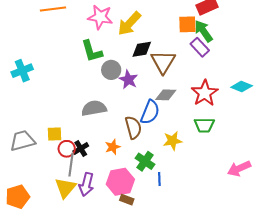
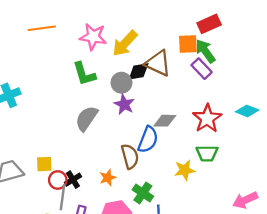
brown triangle: (163, 62) -> (158, 63), moved, turned -36
gray circle: (111, 70) -> (121, 83), moved
gray semicircle: (94, 108) -> (87, 118), moved, turned -45
yellow star: (173, 141) -> (185, 170), moved

